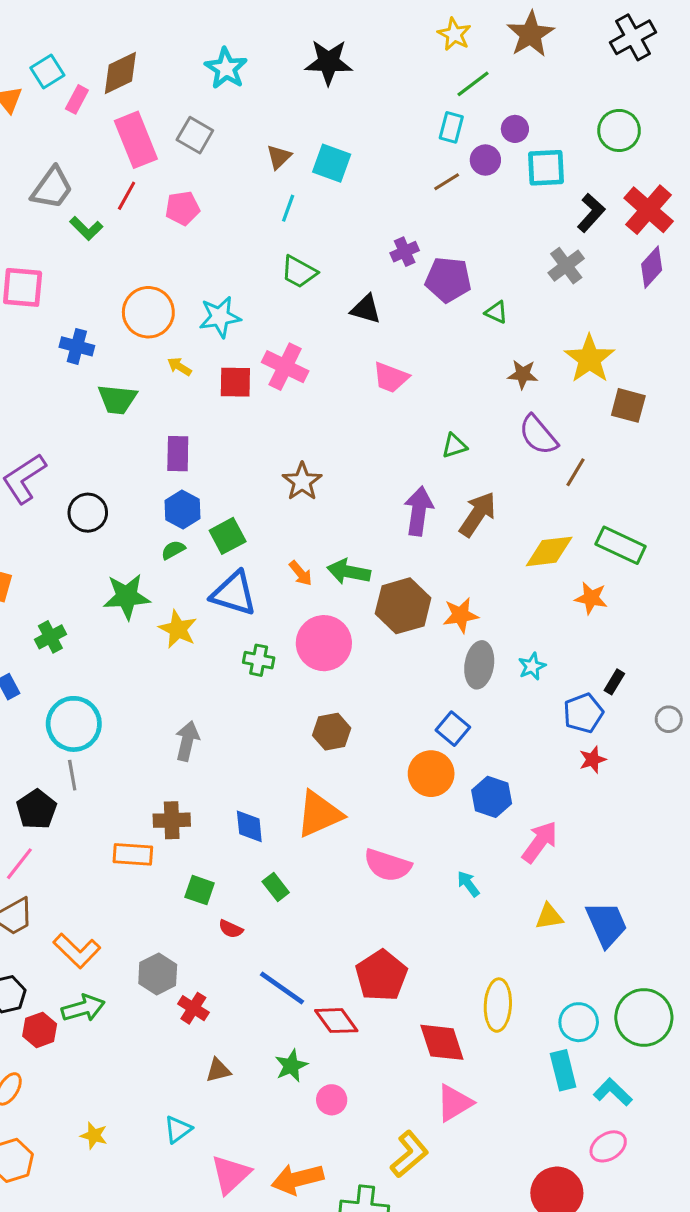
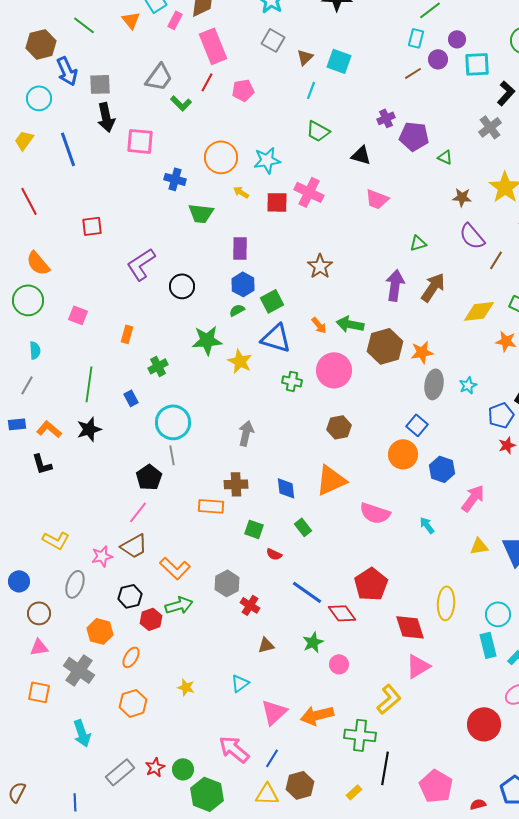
gray square: (195, 135) -> (273, 40), moved

